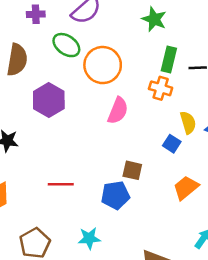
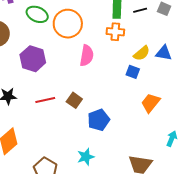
yellow semicircle: (188, 123) -> (142, 53), turned 78
brown square: (132, 170) -> (74, 100), moved, turned 35
red line: (61, 184) -> (45, 100), moved

